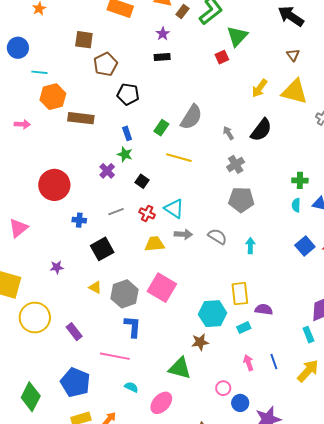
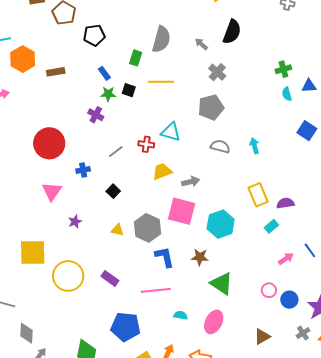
brown rectangle: (81, 118) -> (56, 72), size x0.7
black square: (142, 181) -> (129, 90), moved
gray pentagon: (241, 200) -> (211, 107), moved
pink triangle: (18, 228) -> (52, 191), moved
gray arrow: (183, 234) -> (191, 182), moved
black square: (102, 249) -> (113, 191), size x0.6
cyan hexagon: (213, 314) -> (221, 224), moved
brown star: (200, 342) -> (200, 257), moved, turned 30
pink arrow: (248, 363) -> (286, 259), turned 91
green triangle: (180, 368) -> (222, 283), turned 35

